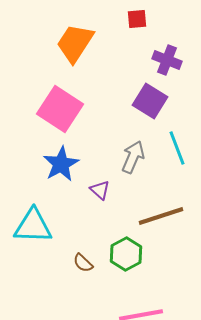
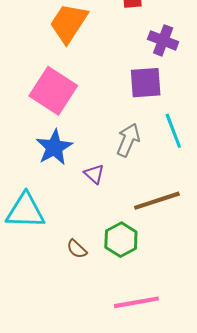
purple square: (150, 101) -> (146, 83), turned -36

